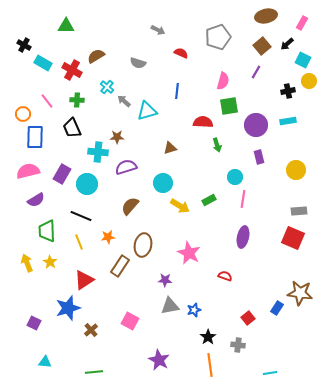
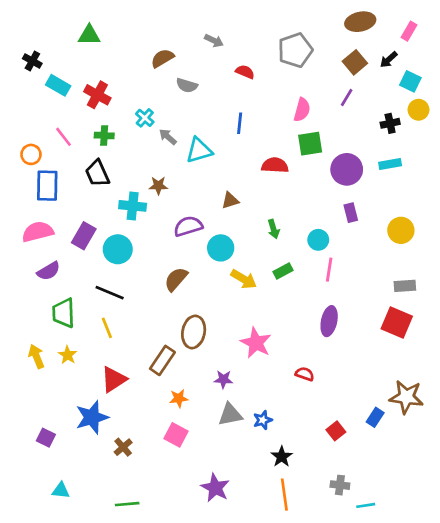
brown semicircle: (96, 56) -> (162, 58), moved
green arrow: (217, 145) -> (274, 229), moved
purple semicircle: (126, 167) -> (188, 226), moved
orange star: (108, 237) -> (179, 398), moved
gray cross: (238, 345) -> (340, 485), moved

